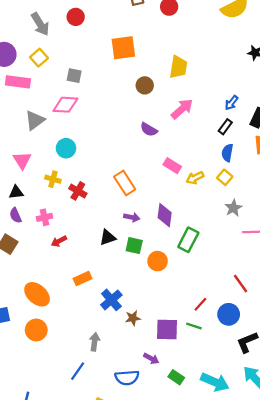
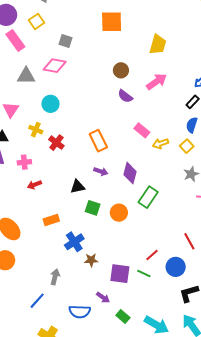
pink rectangle: (18, 82) -> (15, 40), turned 40
brown circle: (145, 85) -> (121, 70), moved
gray triangle: (35, 120) -> (26, 76), turned 30
green square: (134, 246) -> (93, 208), moved

